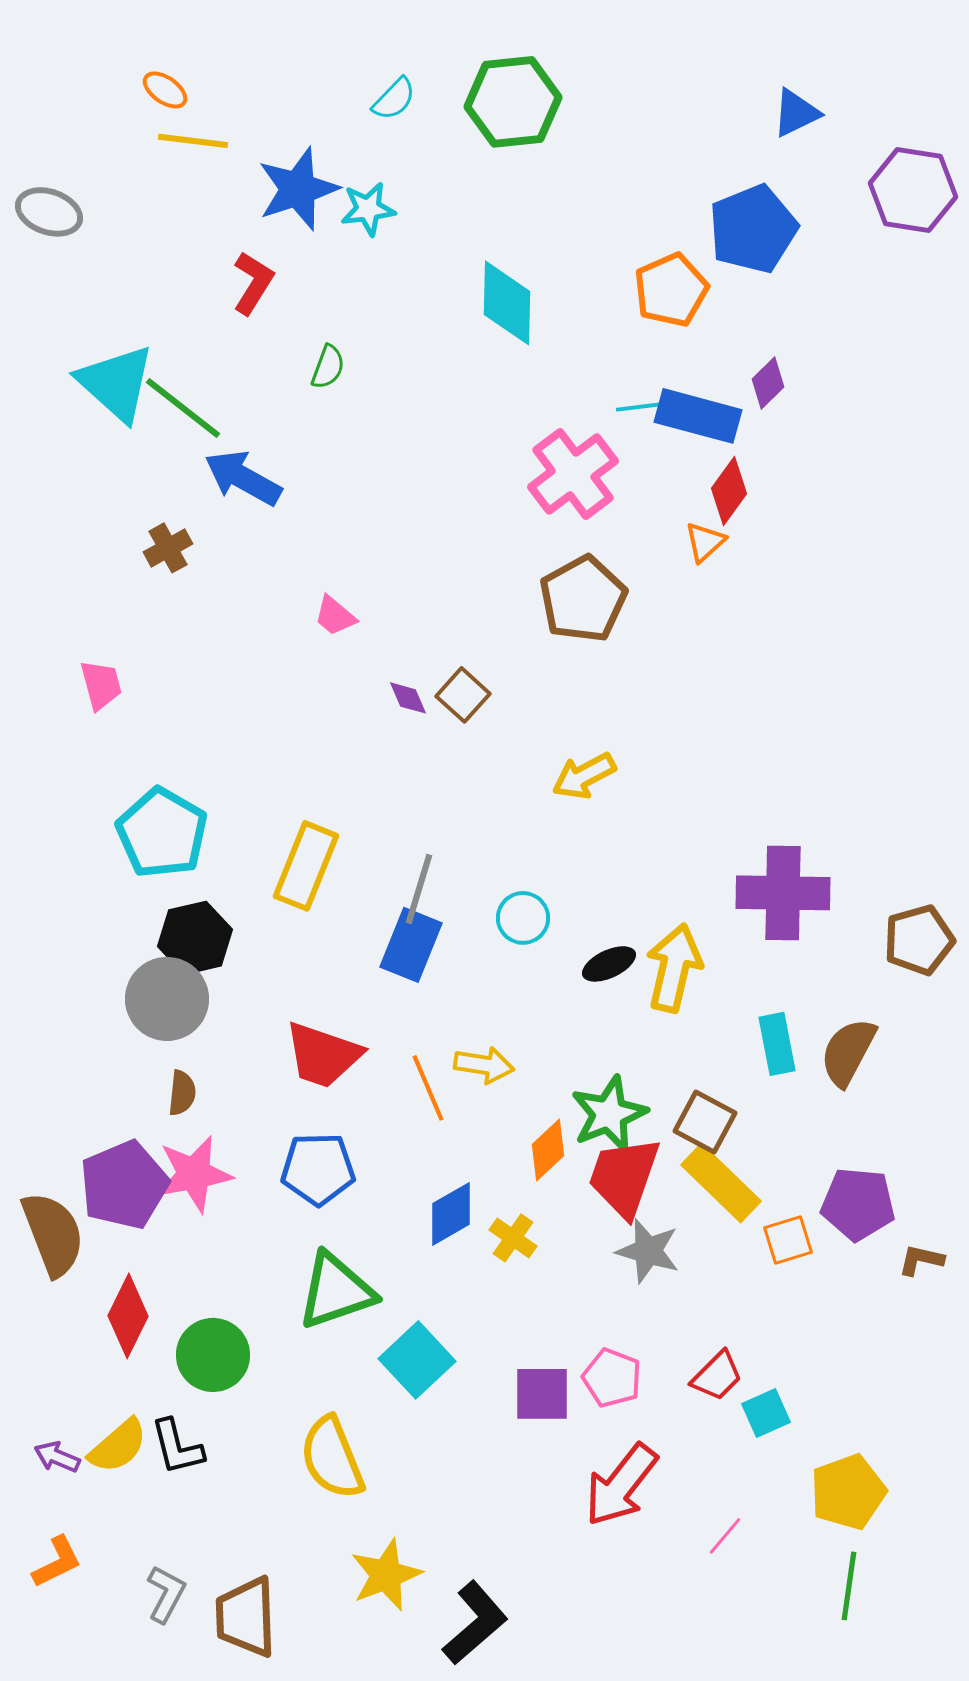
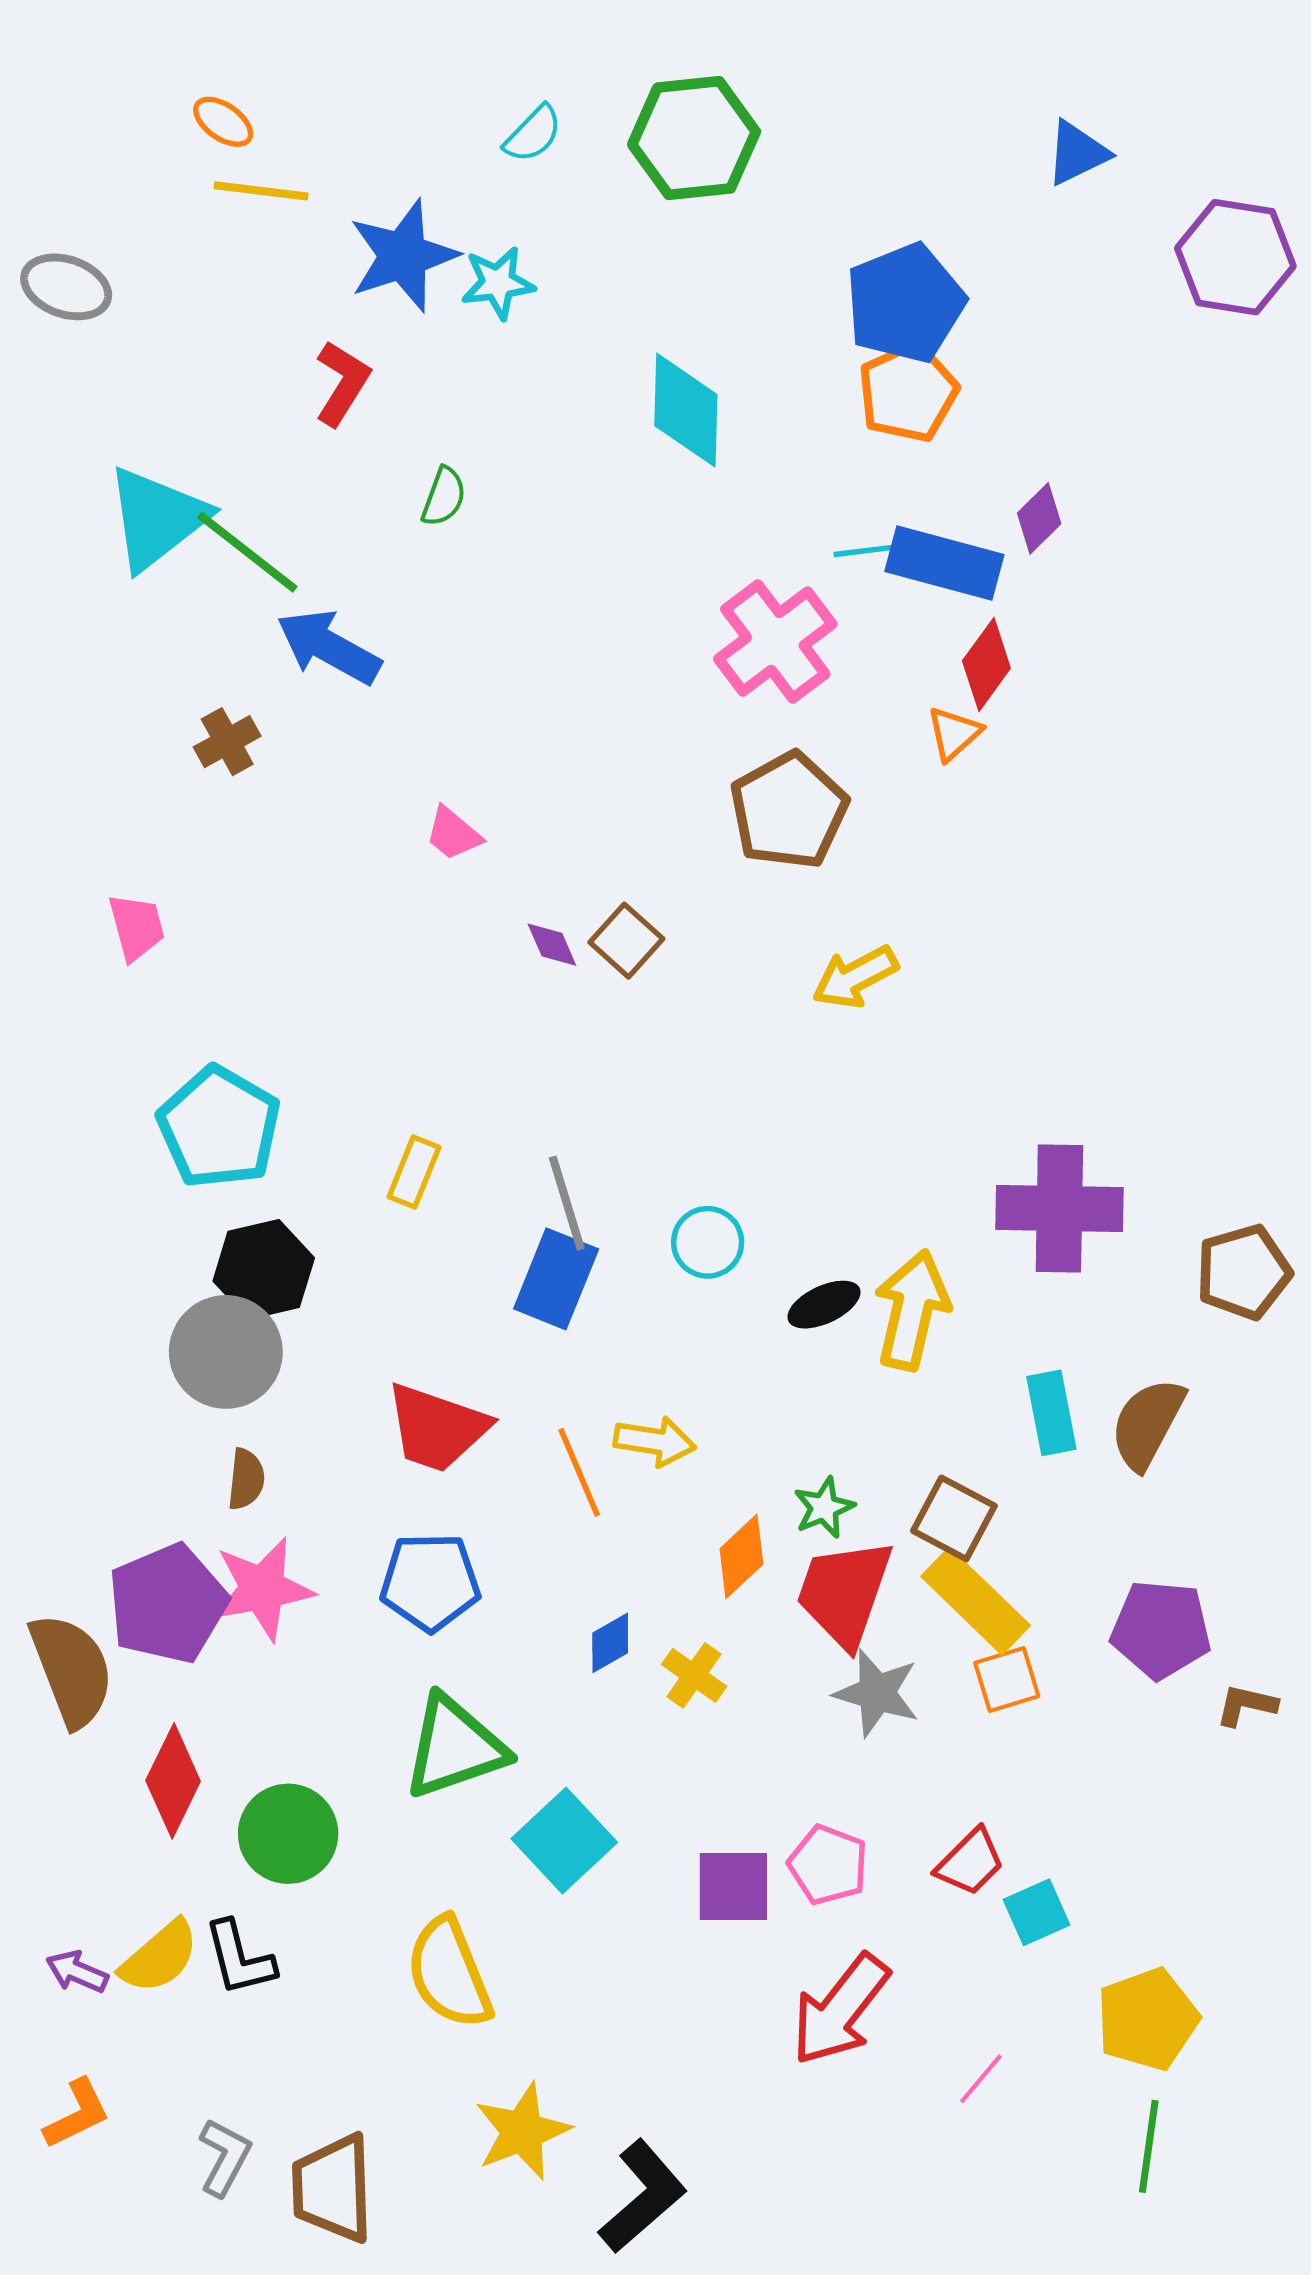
blue pentagon: (753, 229) -> (905, 303), moved
cyan triangle: (116, 383) -> (157, 518), turned 40
yellow arrow: (584, 776) -> (855, 977), moved
yellow rectangle: (306, 866) -> (414, 1172), size x0.6
gray line: (419, 889) -> (567, 1203), turned -34
green star: (609, 1114) -> (824, 1508), size x0.6
blue diamond: (451, 1214) -> (610, 1643), size x0.7
orange square: (788, 1240) -> (1007, 1679), moved

